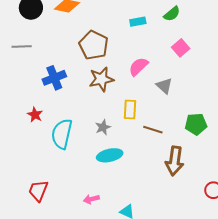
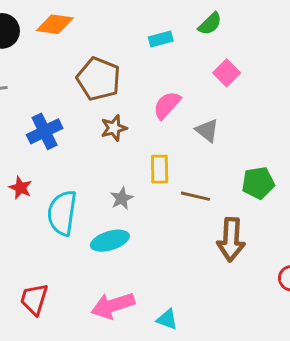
brown star: (101, 79) -> (114, 128), size x0.7
cyan ellipse: (110, 155) -> (110, 241), moved
pink arrow: (91, 199) -> (113, 305), size x1.8

